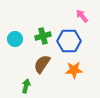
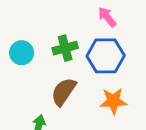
pink arrow: (82, 16) -> (107, 17), moved

